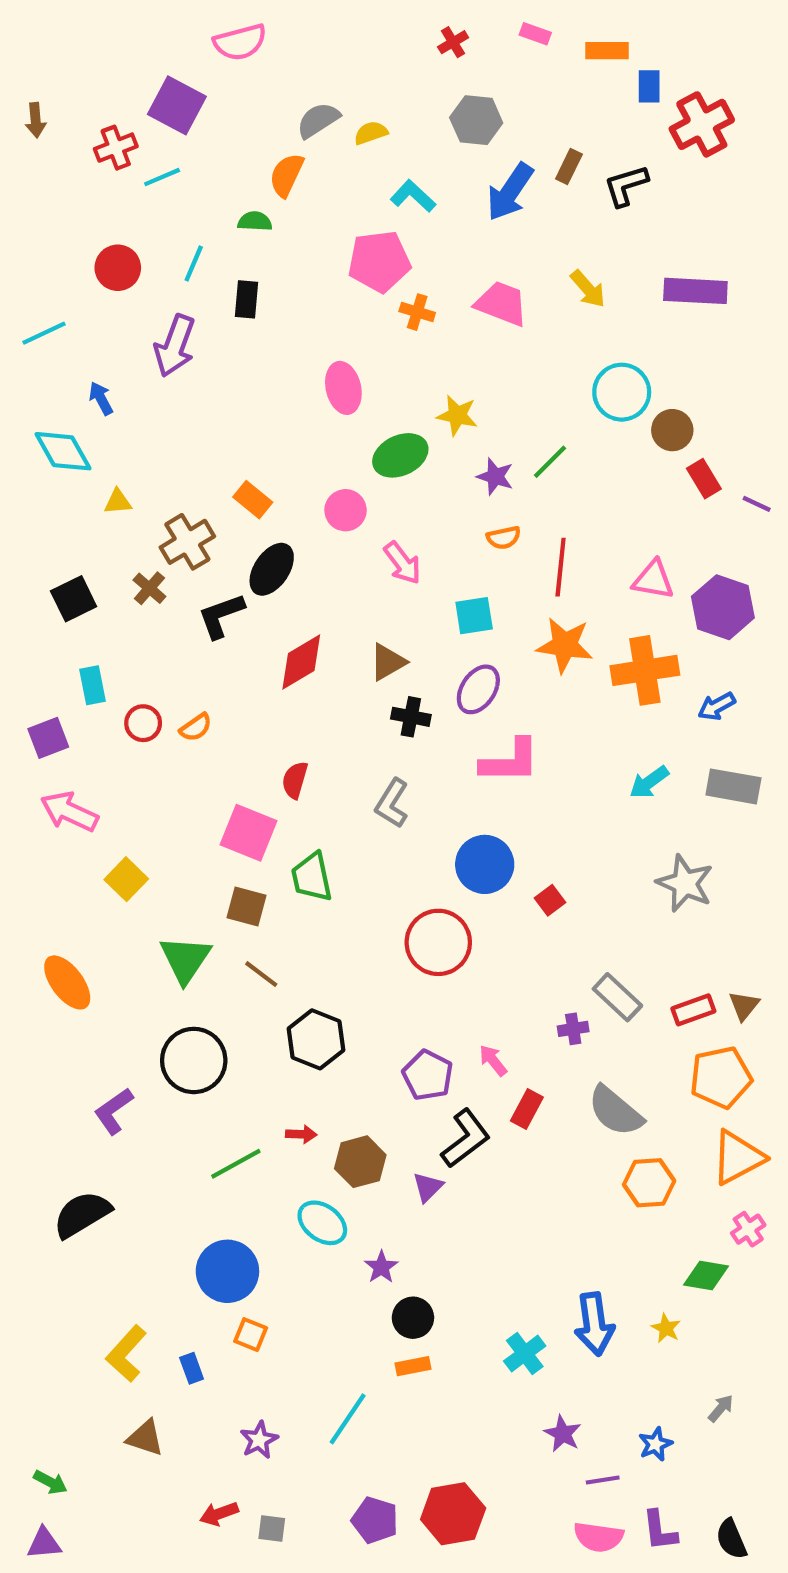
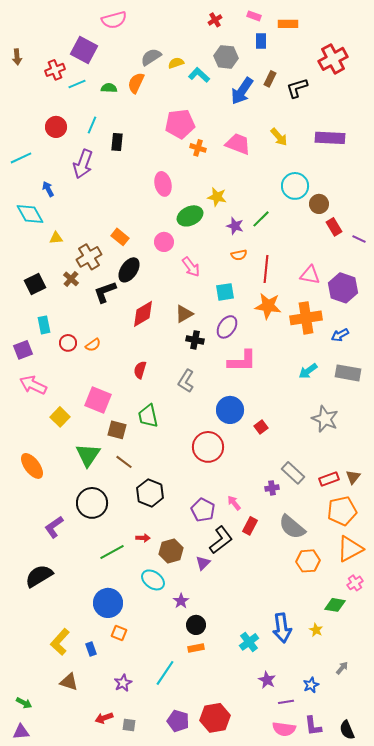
blue rectangle: (649, 86) -> (261, 41), moved
cyan L-shape: (413, 196) -> (199, 75), moved
green semicircle: (255, 221) -> (109, 88), moved
pink square: (249, 833) -> (98, 400), moved

